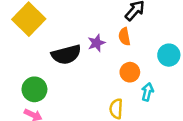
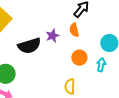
cyan arrow: (147, 92) -> (101, 65), moved

